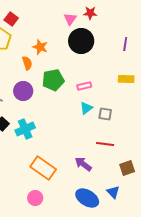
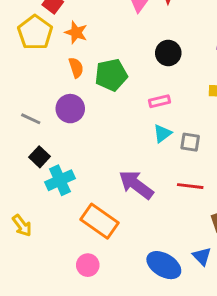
black circle: (81, 41) -> (168, 53), moved, size x0.7
orange star: (40, 47) -> (76, 32), moved
green pentagon: (53, 80) -> (111, 75), moved
cyan cross: (25, 129) -> (60, 180), moved
purple arrow: (83, 164) -> (136, 185), moved, size x1.4

